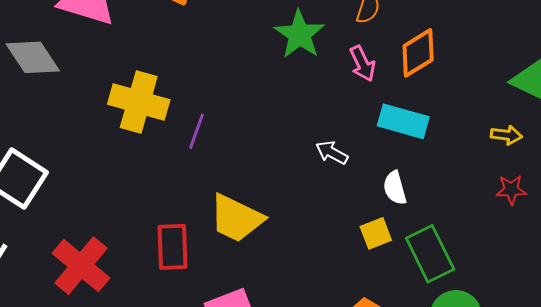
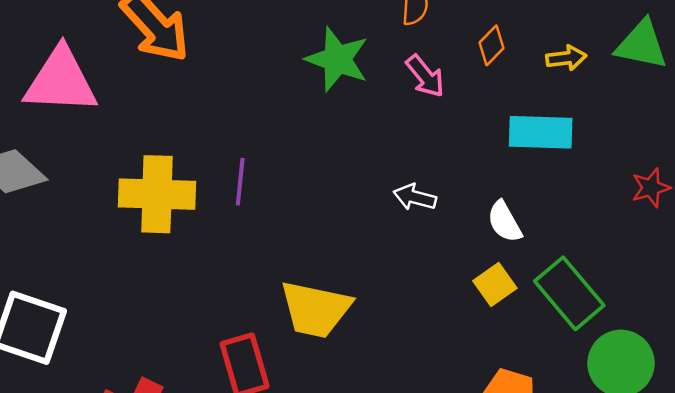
orange diamond: (418, 53) -> (492, 45), size x0.6
cyan rectangle: (403, 121) -> (541, 132), moved
purple line: (197, 131) -> (240, 182), moved
yellow arrow: (506, 135) -> (566, 58), moved

